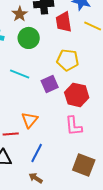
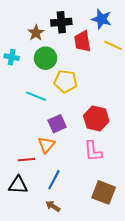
yellow pentagon: (68, 60) -> (66, 81), moved
purple square: (50, 84) -> (57, 124), moved

